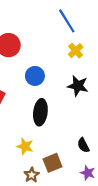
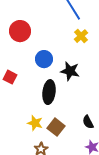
black star: (78, 86) -> (70, 71), moved
brown square: (53, 163) -> (56, 127), moved, turned -30

